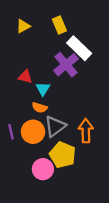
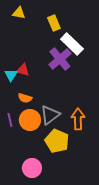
yellow triangle: (23, 26) -> (19, 13), moved, turned 40
cyan triangle: (43, 89) -> (11, 75), moved
orange semicircle: (40, 108) -> (25, 98), moved
pink circle: (43, 169) -> (32, 168), moved

